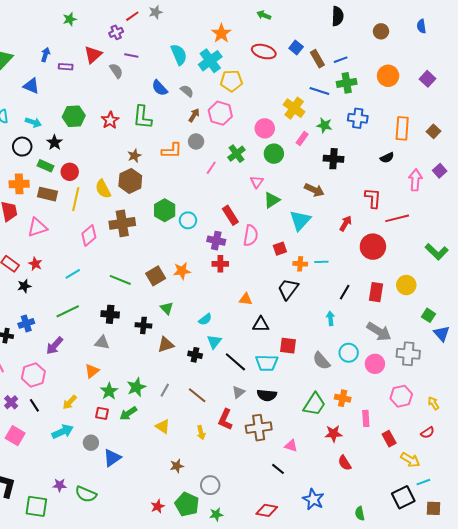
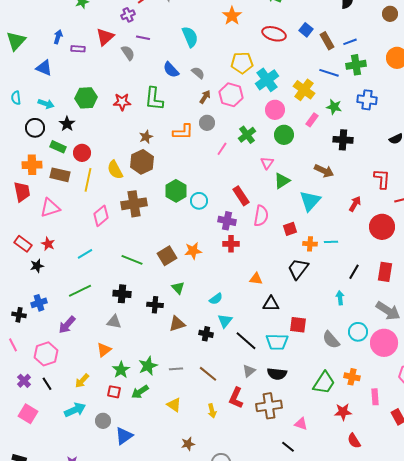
cyan cross: (210, 61) -> (267, 80), moved
red star: (110, 120) -> (122, 102), turned 30
pink circle: (375, 364) -> (384, 343), size x1.4
gray line: (165, 390) -> (176, 369), turned 56

